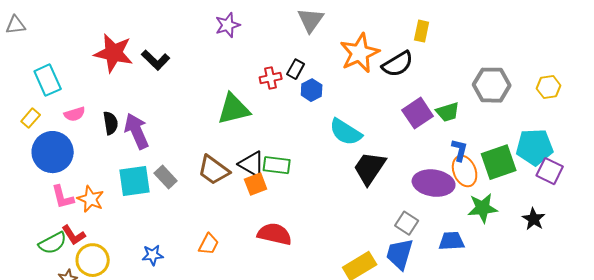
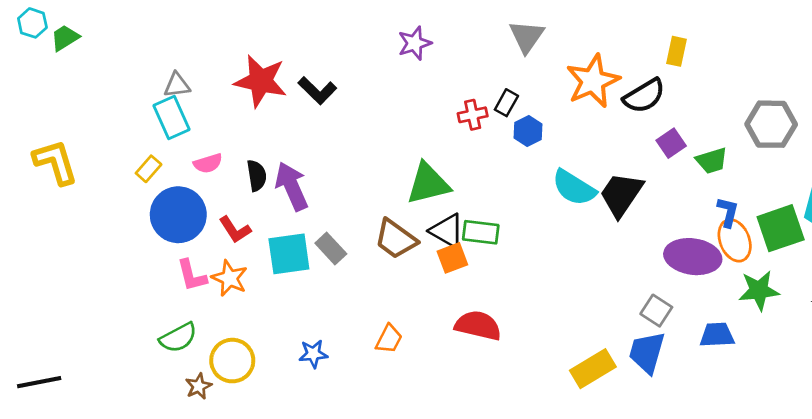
gray triangle: (16, 25) -> (177, 85), moved
green triangle: (234, 109) -> (428, 184), moved
purple square: (418, 113) -> (671, 143), moved, size x0.7
black trapezoid: (370, 168) -> (621, 194), moved
red L-shape: (74, 235) -> (235, 230), moved

